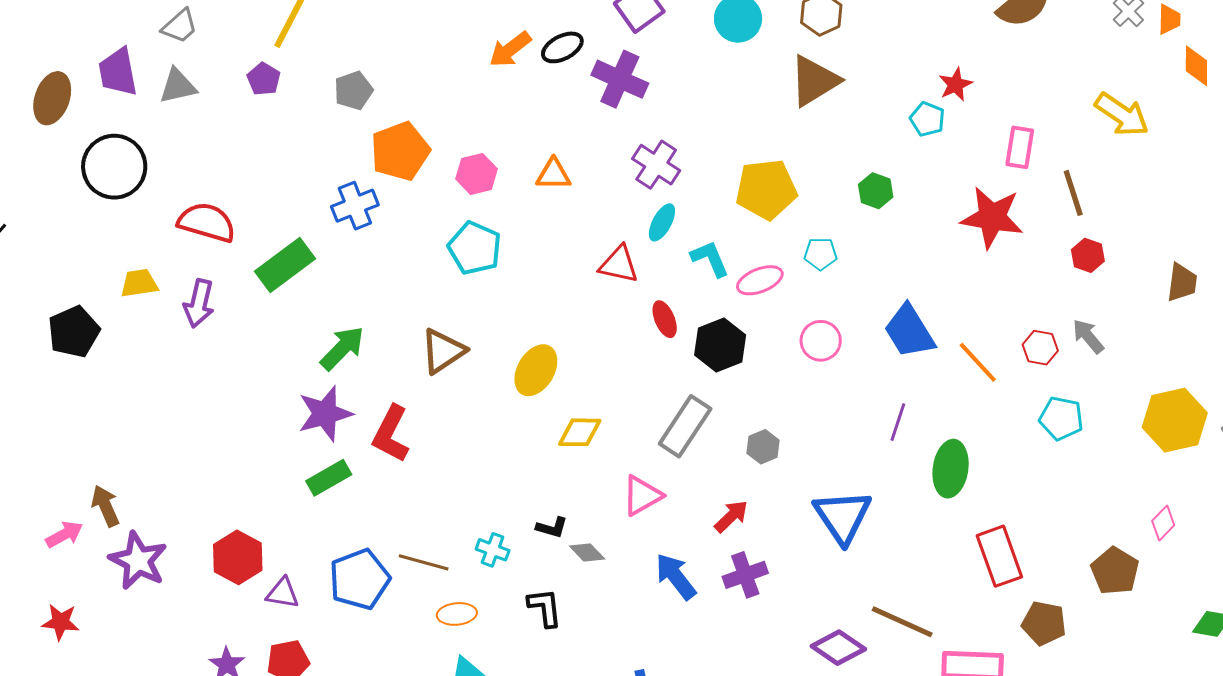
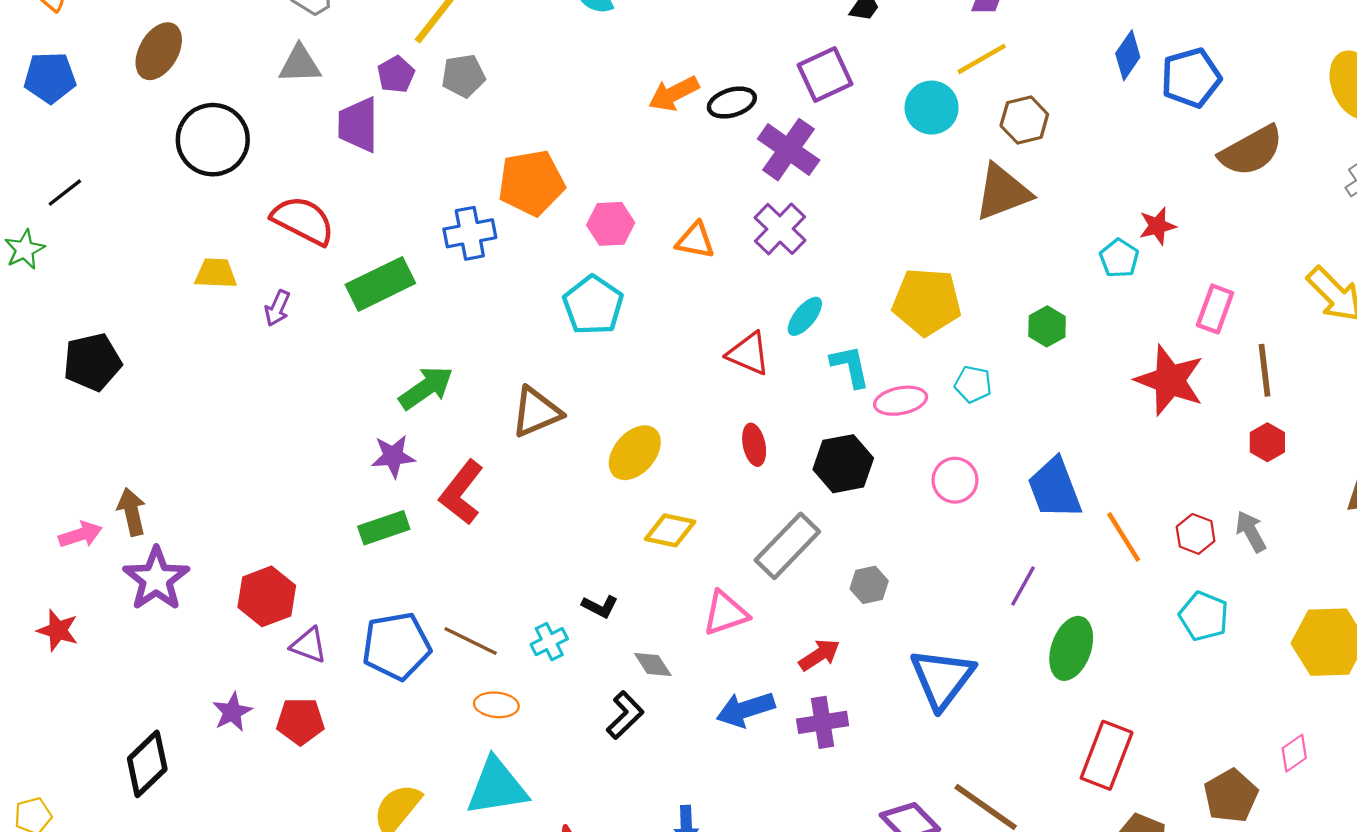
purple trapezoid: (118, 72) -> (358, 125), moved
gray pentagon: (353, 91) -> (463, 76), moved
purple cross: (656, 165) -> (780, 229), moved
purple arrow: (199, 303) -> (277, 308), size x0.7
red ellipse: (665, 319) -> (754, 445), moved
black pentagon: (74, 332) -> (92, 362), moved
purple star: (325, 414) -> (393, 456), size x0.7
black L-shape: (552, 528) -> (600, 606), moved
cyan cross: (493, 550) -> (549, 642), turned 32
red rectangle: (999, 556) -> (1107, 755), turned 30
blue arrow: (676, 576) -> (746, 709), turned -81
black L-shape: (545, 608) -> (625, 715), moved, turned 42

